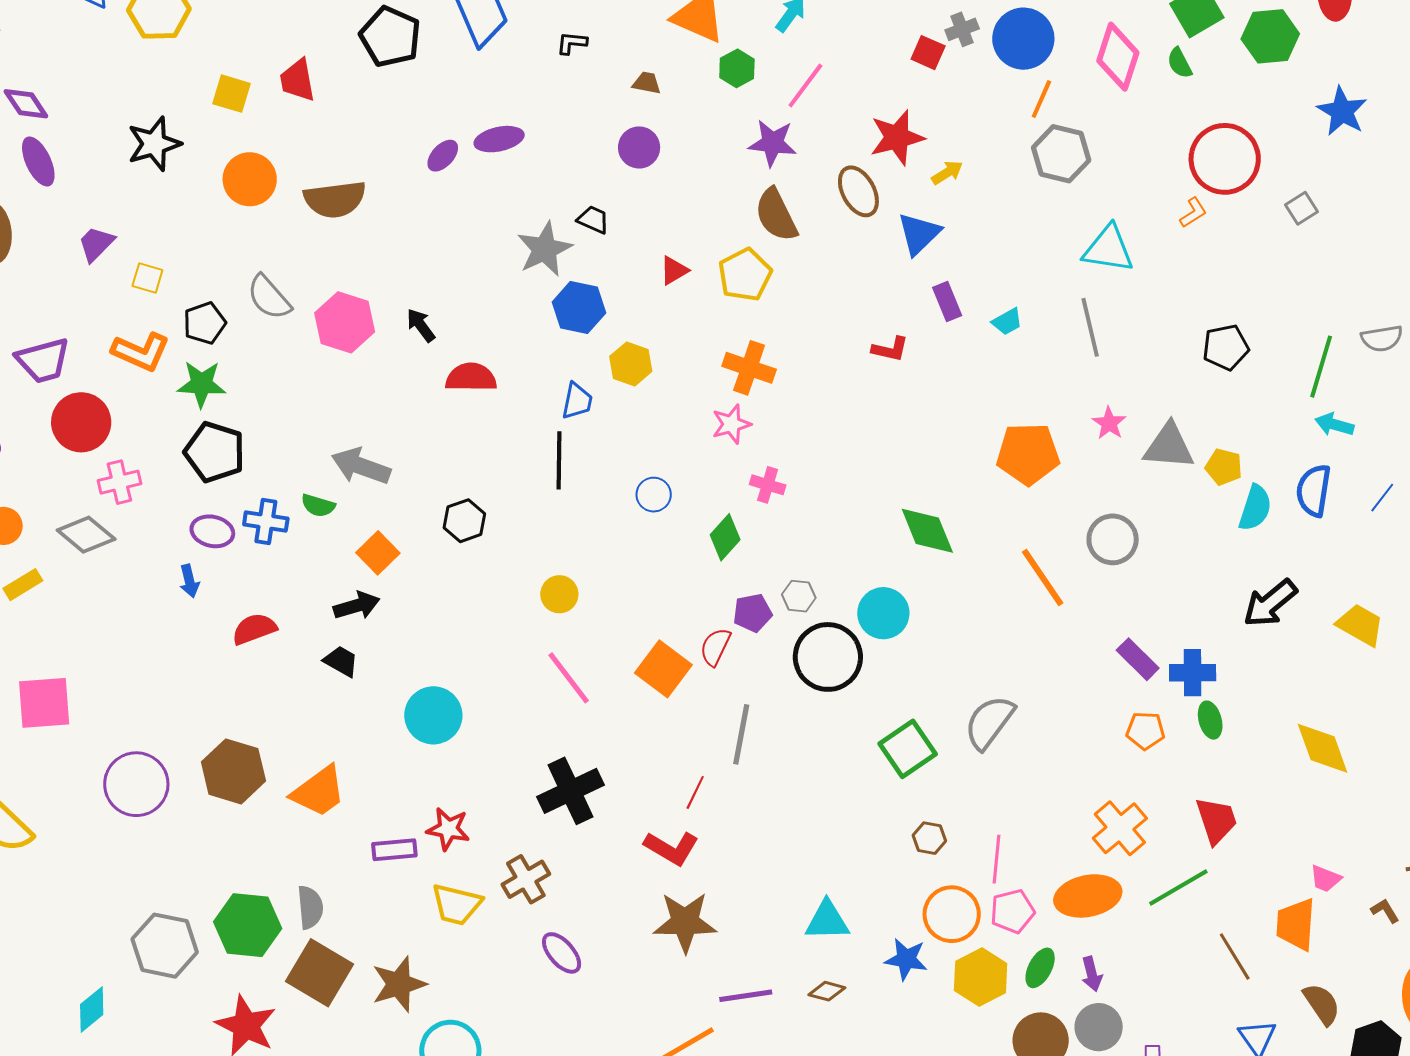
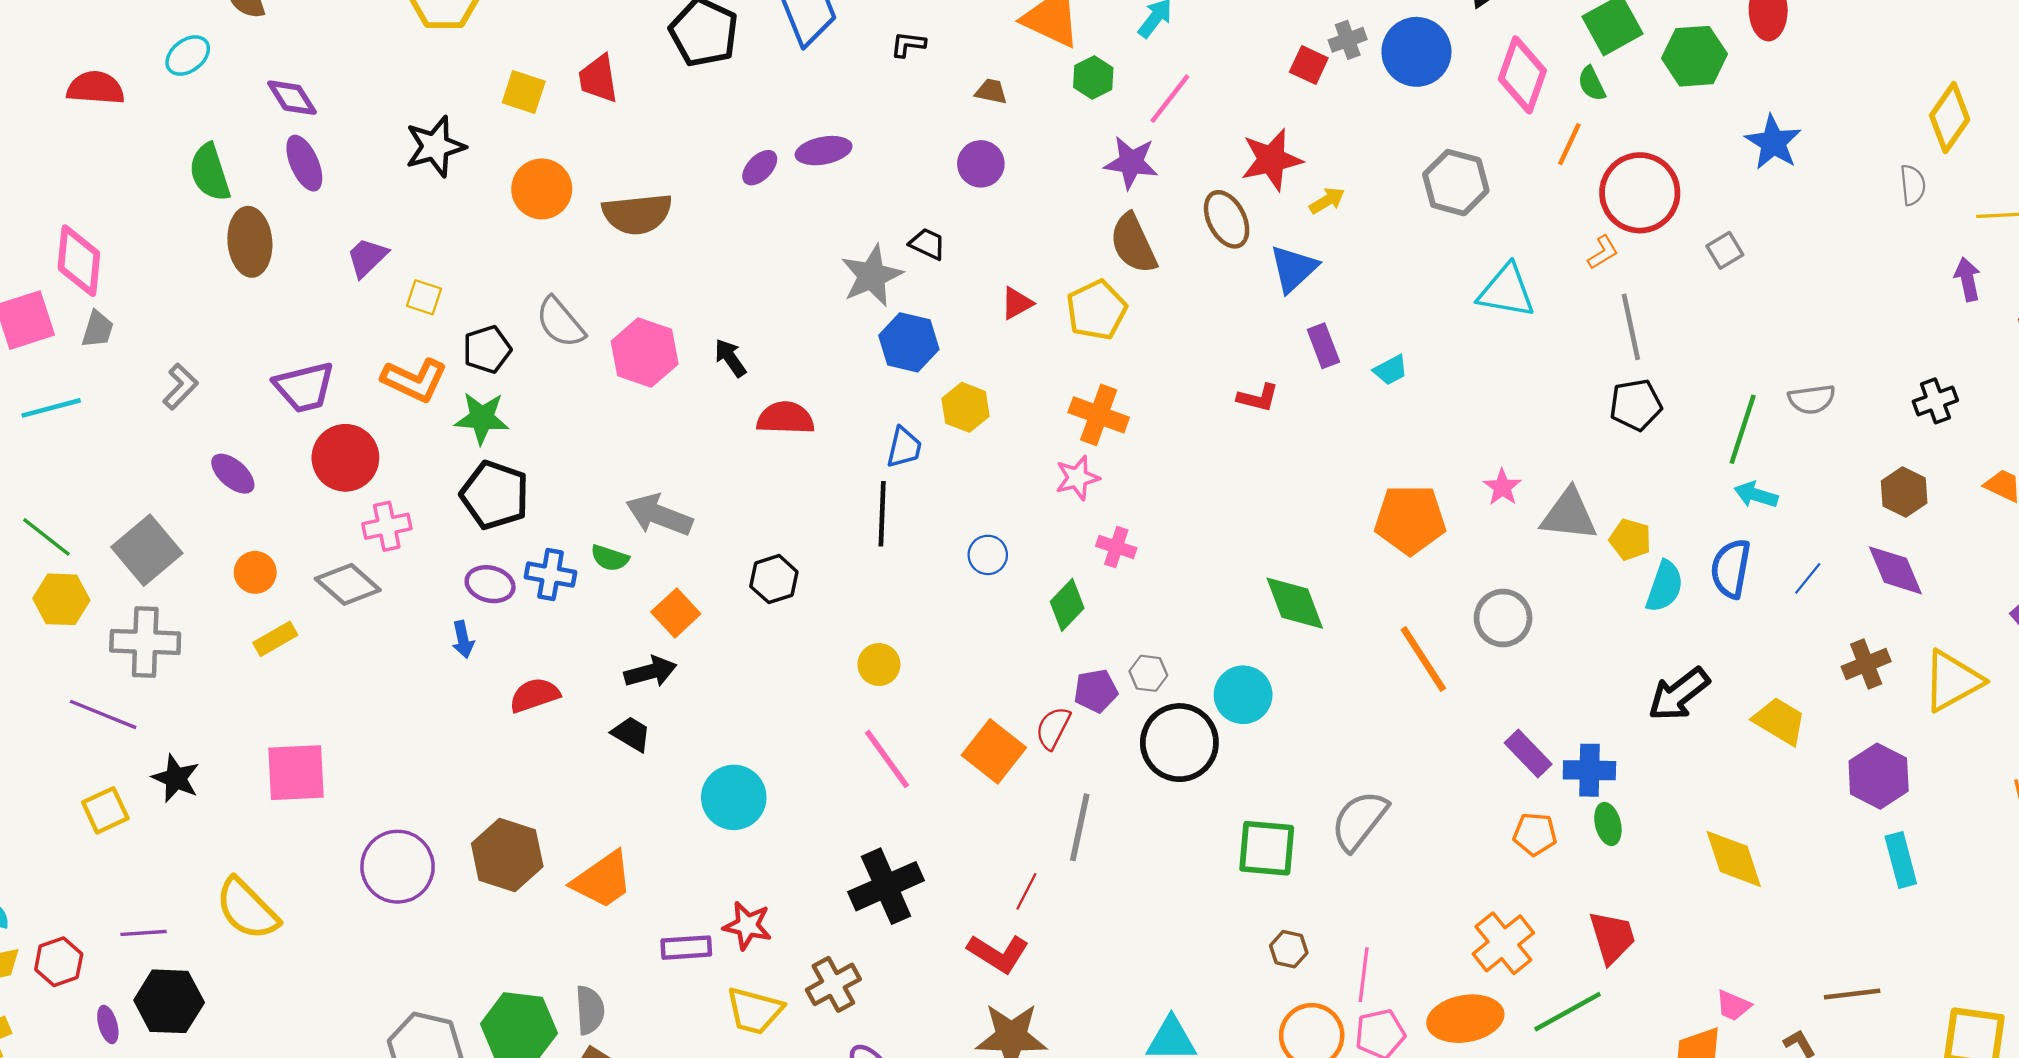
orange line: (1041, 99) -> (1569, 144), moved
gray line: (1090, 327) -> (1631, 327), moved
green square: (908, 749) -> (1267, 848), turned 38

